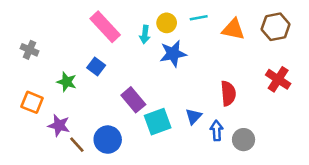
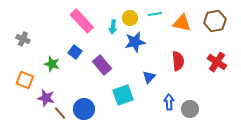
red semicircle: (228, 93) -> (178, 61), moved
purple rectangle: (133, 100) -> (102, 65), moved
blue triangle: (194, 116) -> (149, 77), moved

